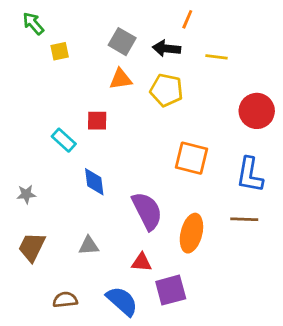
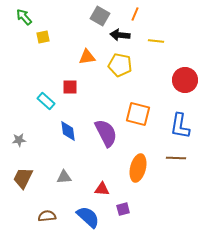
gray square: (122, 42) -> (100, 16), moved
purple semicircle: (147, 211) -> (106, 133), moved
purple square: (171, 290) -> (123, 209), size x0.6

